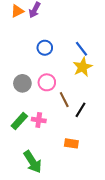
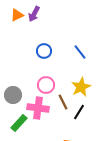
yellow star: (82, 67) -> (81, 87), moved
gray circle: (22, 83) -> (13, 95), moved
pink cross: (39, 120) -> (38, 108), moved, size x1.5

